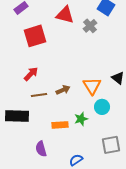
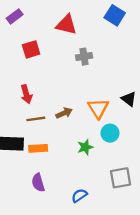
gray cross: (90, 26) -> (84, 57), moved, turned 32
red square: (35, 36) -> (31, 49), size x0.7
red arrow: (31, 74) -> (26, 94), turned 119
orange rectangle: (60, 125) -> (38, 148), moved

